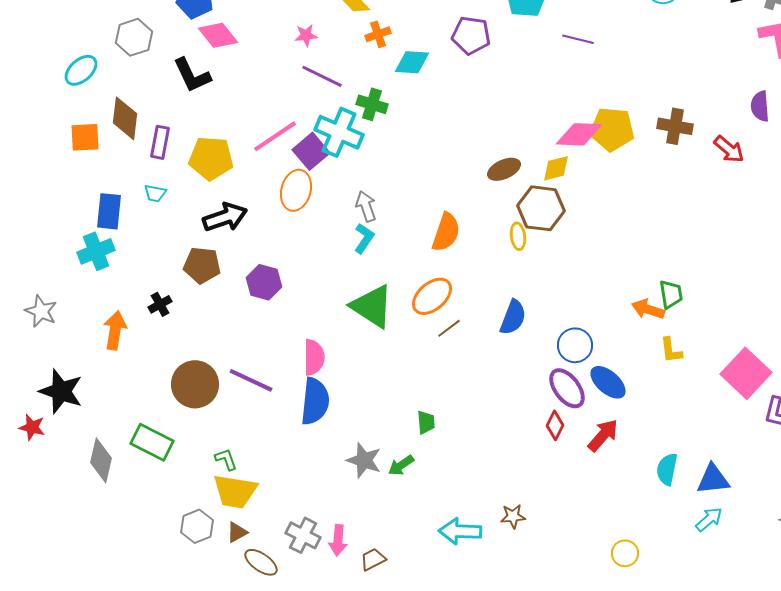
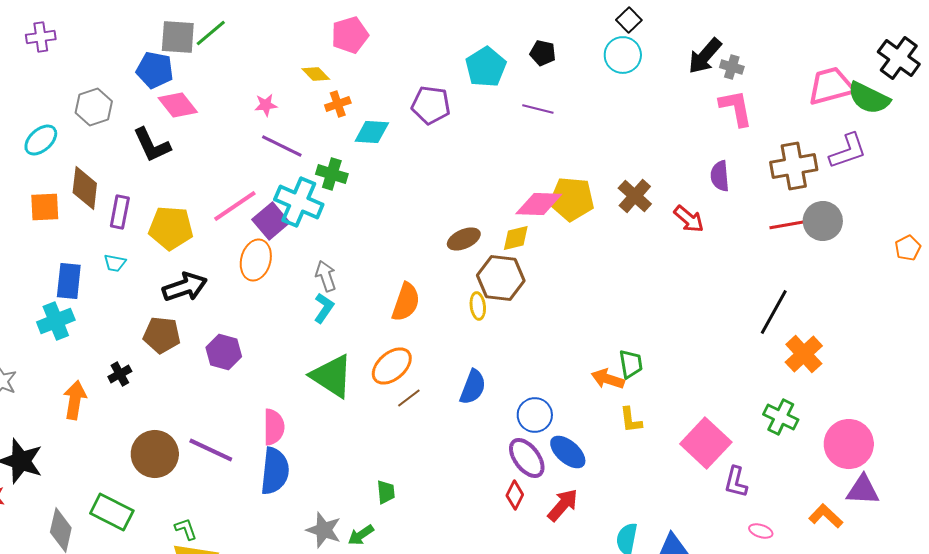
brown cross: (675, 126) -> (635, 196), turned 32

